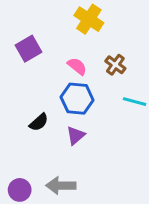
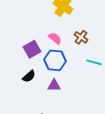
purple square: (28, 49) -> (32, 49), moved
purple triangle: (76, 135) -> (54, 85), turned 40

